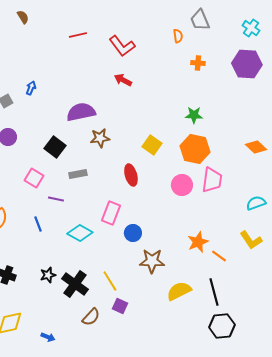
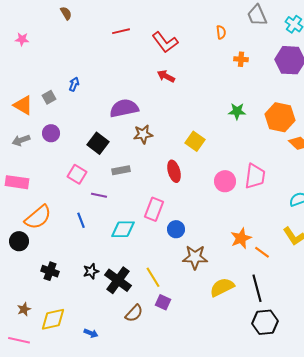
gray trapezoid: (200, 20) -> (257, 15), moved
orange hexagon: (195, 149) -> (280, 117), moved
cyan diamond: (80, 233) -> (123, 229), turned -30

